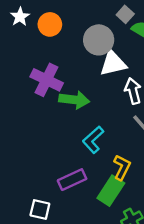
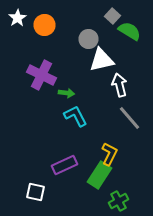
gray circle: (99, 40) -> (88, 39), size x0.7
green arrow: (74, 100) -> (66, 93), size x0.6
cyan L-shape: (93, 140) -> (76, 116), moved, turned 105

